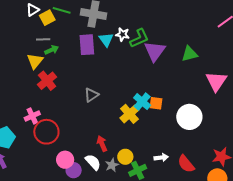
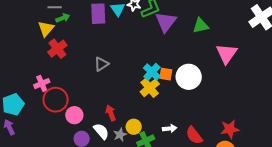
yellow cross: (129, 114) -> (150, 88), moved
white circle: (189, 117) -> (189, 77), moved
pink circle: (65, 160) -> (74, 115), moved

